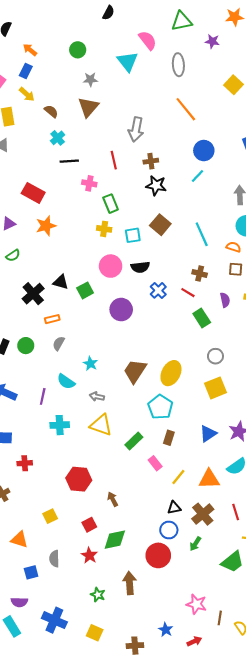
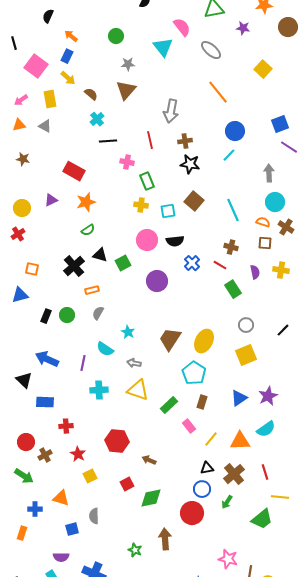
gray ellipse: (178, 65) -> (211, 50), turned -45
green semicircle: (13, 255) -> (88, 230), moved
brown arrow: (113, 499) -> (149, 460), turned -40
red star: (89, 555) -> (78, 454), moved

